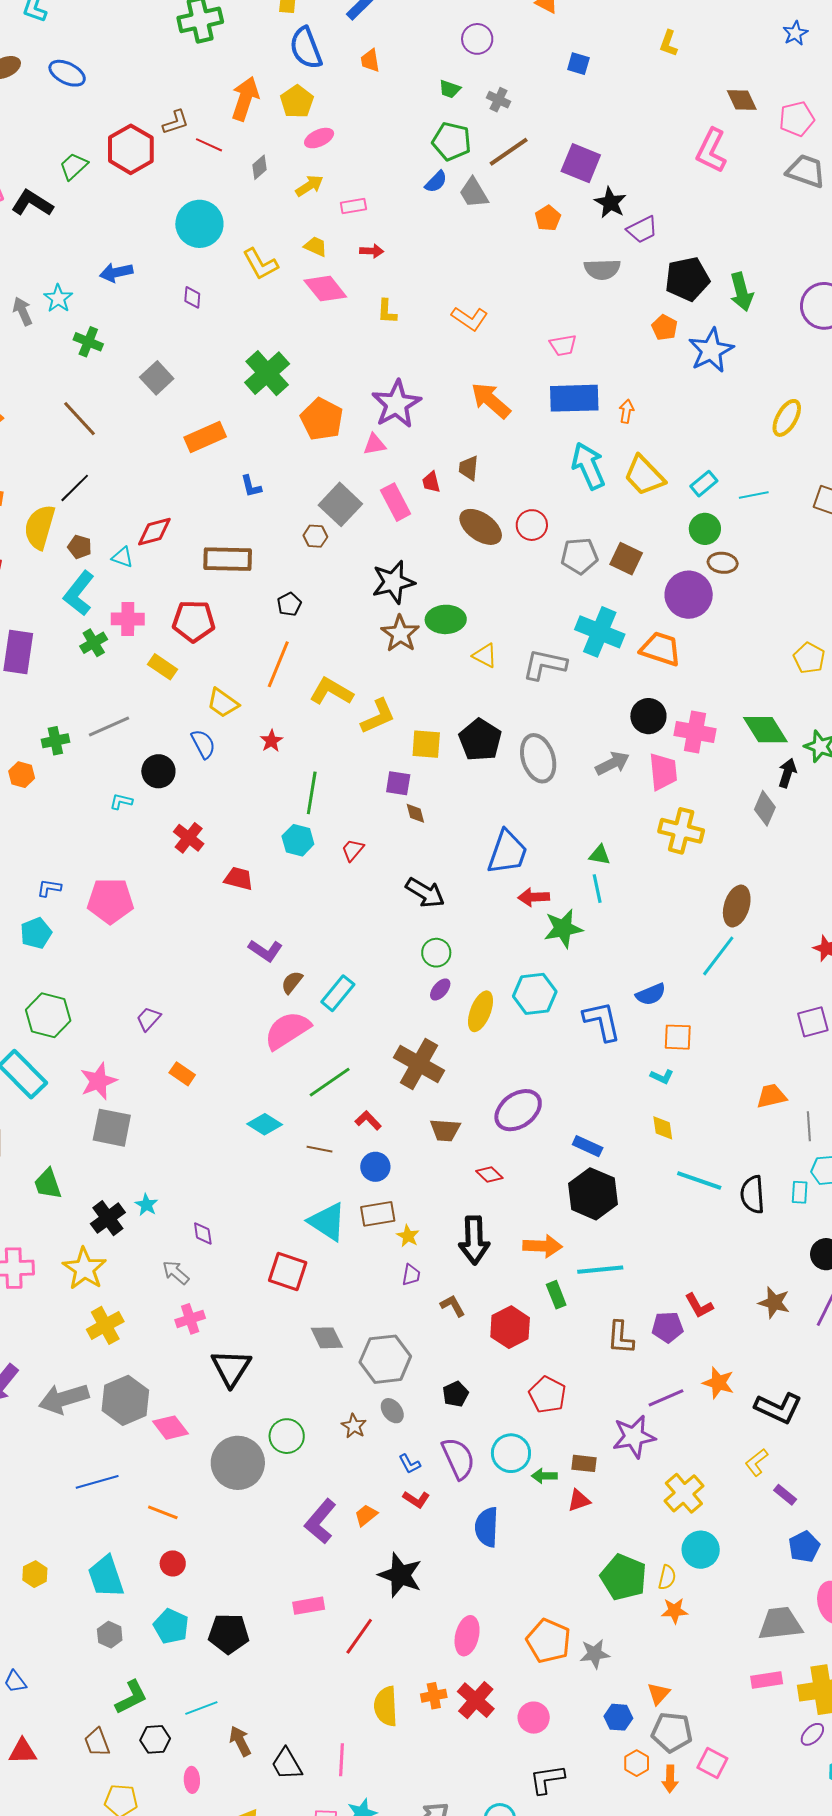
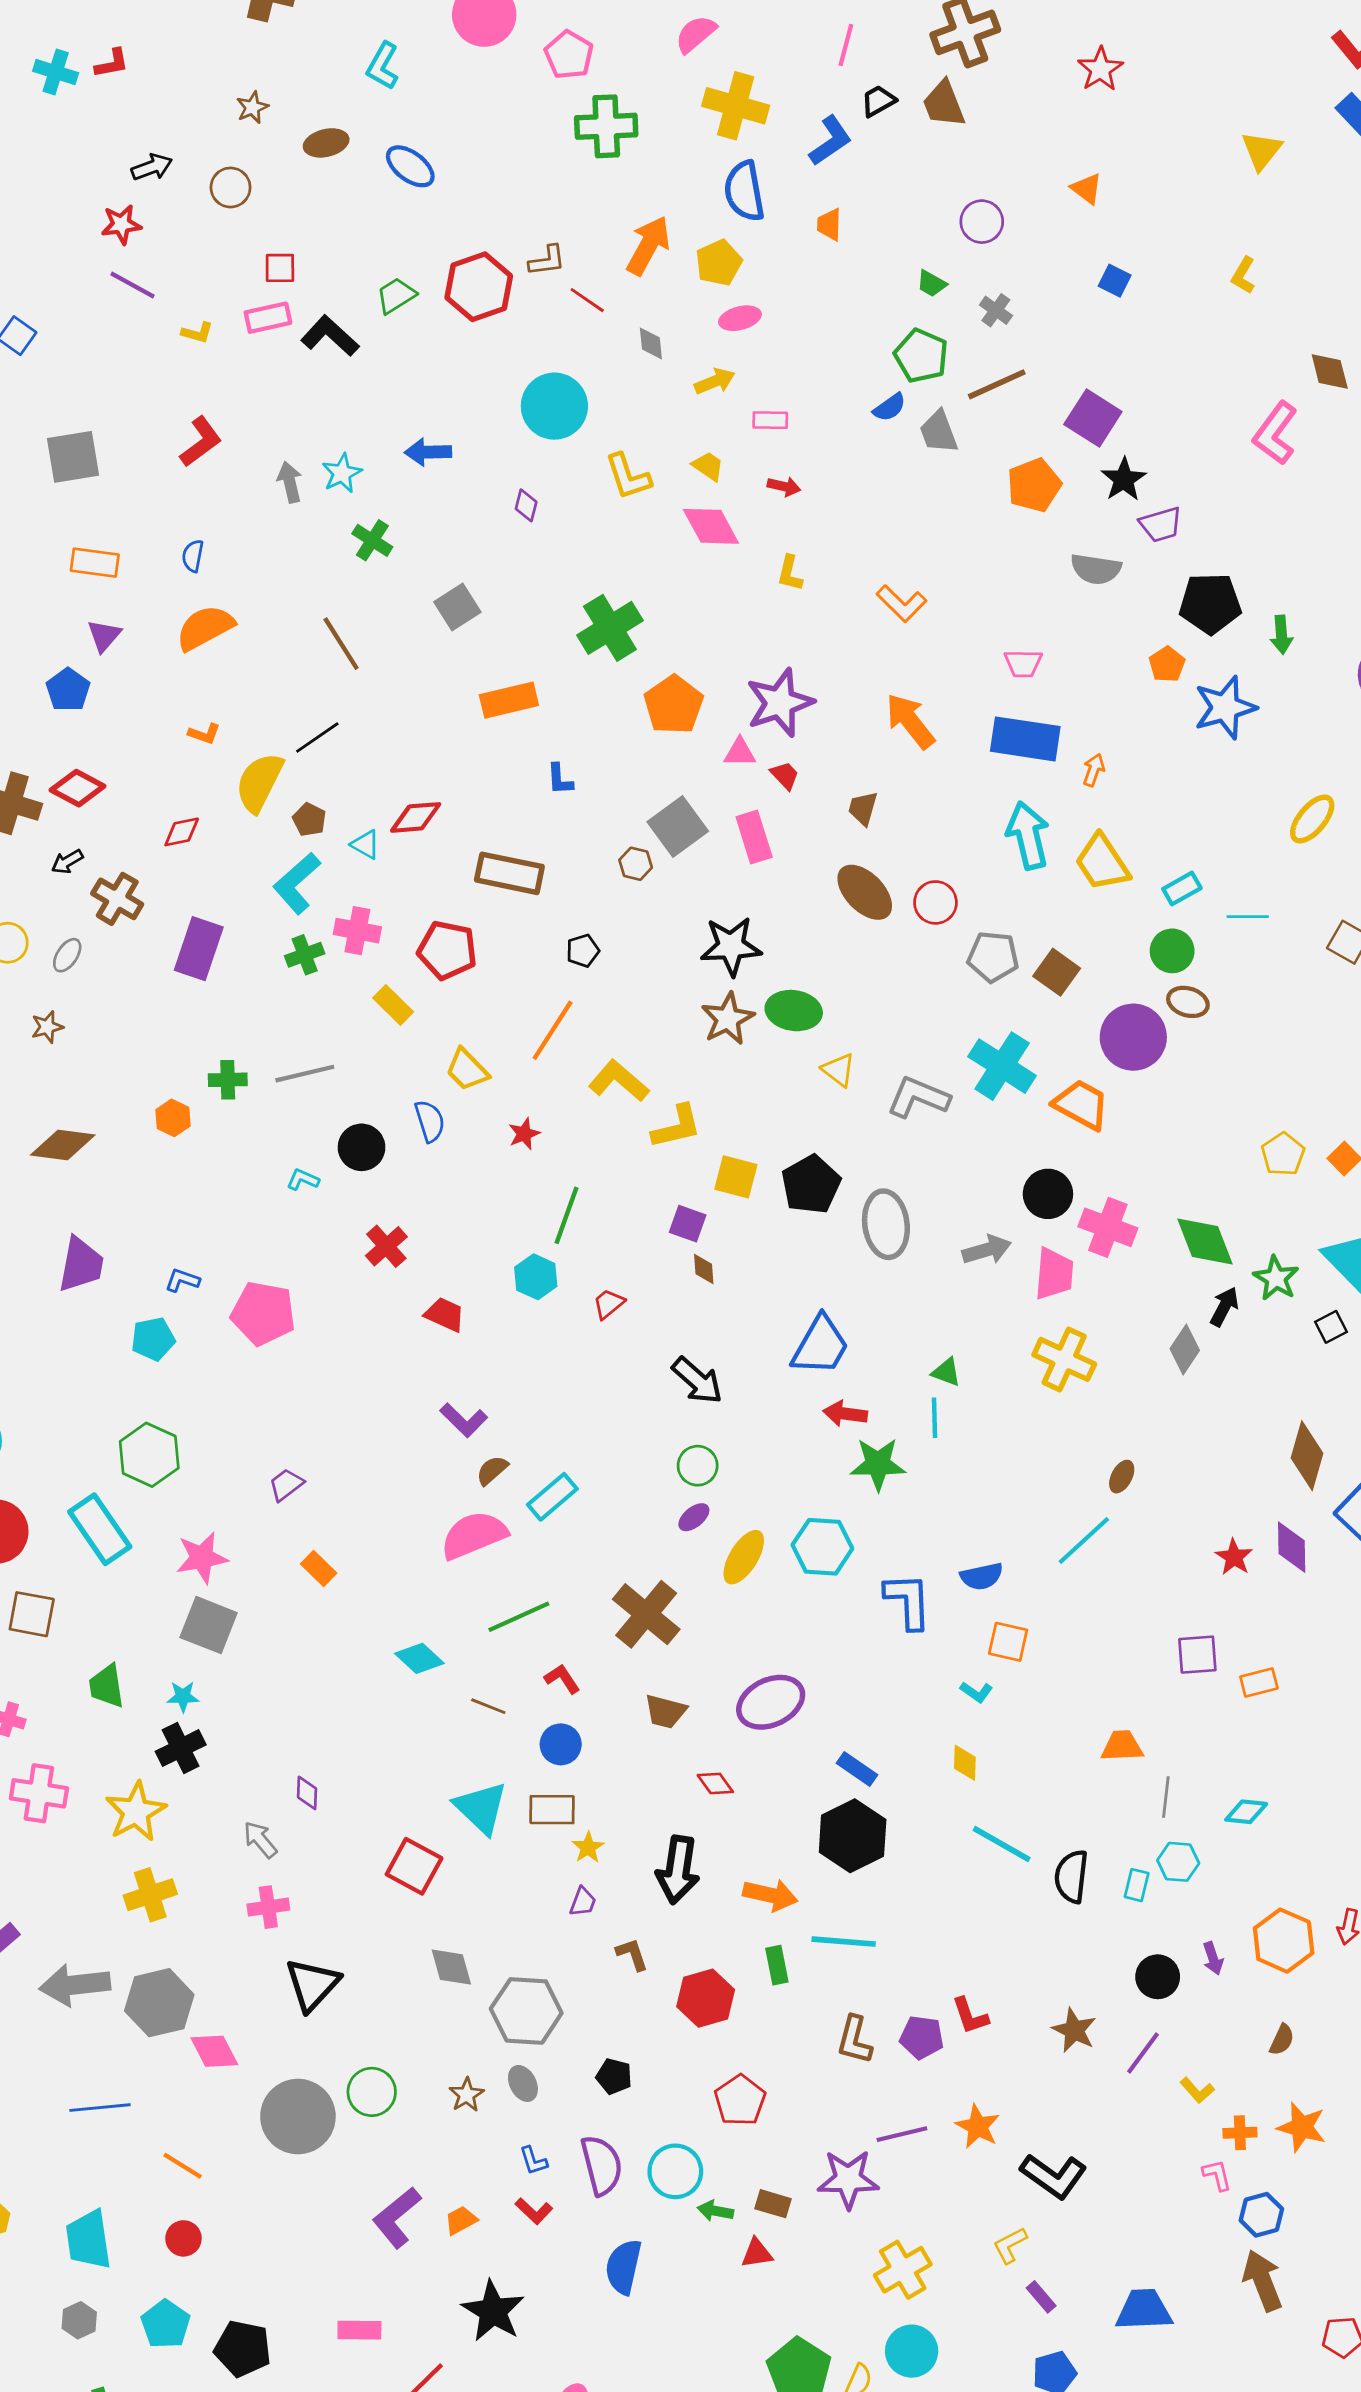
gray diamond: (259, 167) -> (651, 343), turned -65
orange pentagon: (548, 218) -> (1034, 485), size x1.5
green arrow: (741, 292) -> (1281, 635), size x0.7
red trapezoid: (431, 482) -> (785, 776), moved, turned 140
brown ellipse: (737, 906) -> (1122, 1477), size x0.6
cyan star: (146, 1205) -> (183, 1696), moved, turned 30
black pentagon: (456, 1394) -> (614, 2076), turned 30

